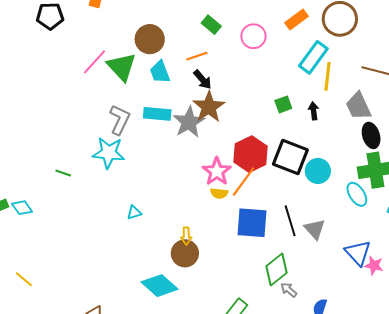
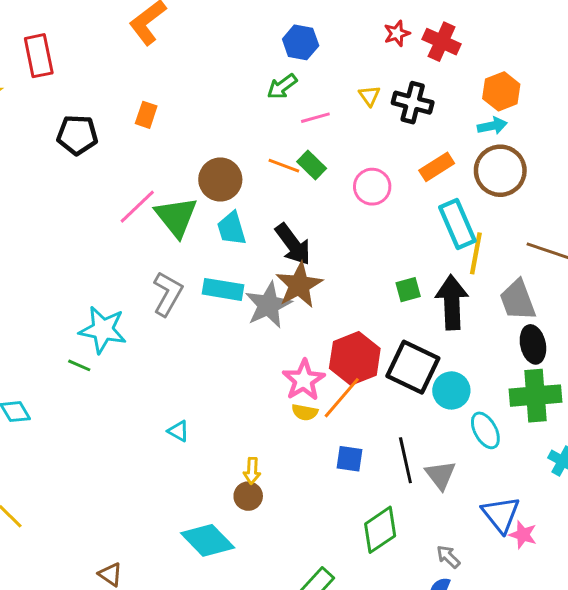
orange line: (197, 56) -> (284, 166), moved, turned 35
cyan rectangle: (313, 57) -> (457, 224), turned -64
black arrow: (203, 80) -> (293, 244), size x1.4
black arrow: (314, 111) -> (452, 302), size x2.0
cyan star: (109, 153) -> (103, 330), moved
cyan ellipse: (357, 194) -> (485, 430), moved
cyan triangle: (134, 213) -> (178, 431), turned 42
blue square: (252, 223) -> (350, 459), size x0.6
brown circle: (185, 253) -> (248, 496), size x0.7
gray arrow: (289, 290) -> (448, 557), moved

